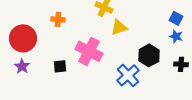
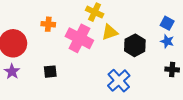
pink cross: (89, 51) -> (79, 38), moved
black hexagon: (149, 55) -> (135, 45), moved

